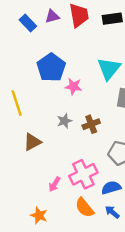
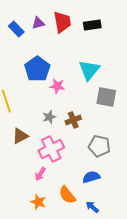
pink cross: (83, 174) -> (51, 149), moved
blue arrow: (112, 212) -> (92, 207), moved
orange star: (39, 215) -> (38, 202), moved

